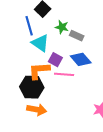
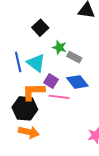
blue line: (29, 26) -> (18, 62), moved

